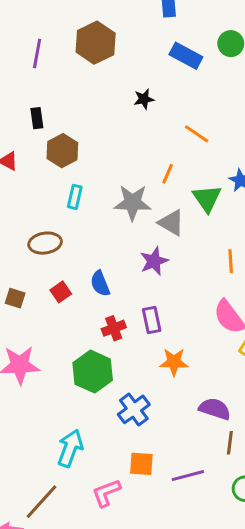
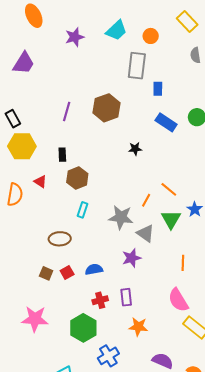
orange line: (197, 134) -> (169, 189), moved
blue semicircle: (100, 284) -> (94, 269), turned 96
brown square: (15, 298) -> (46, 273), moved

